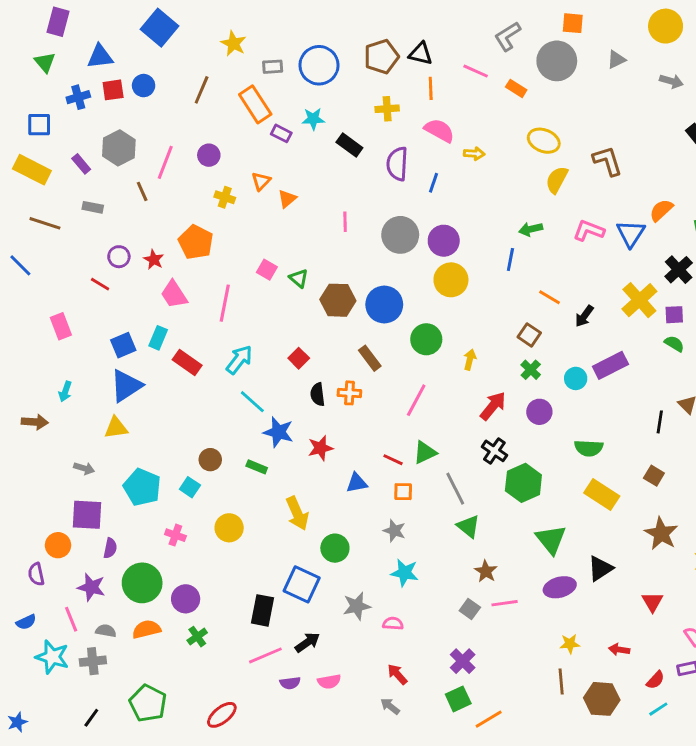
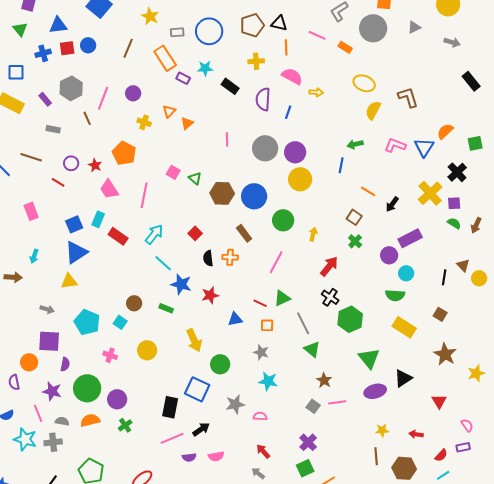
brown line: (45, 223) -> (31, 157), moved
cyan circle: (576, 378) -> (406, 273), moved
purple circle: (539, 412) -> (389, 255), moved

